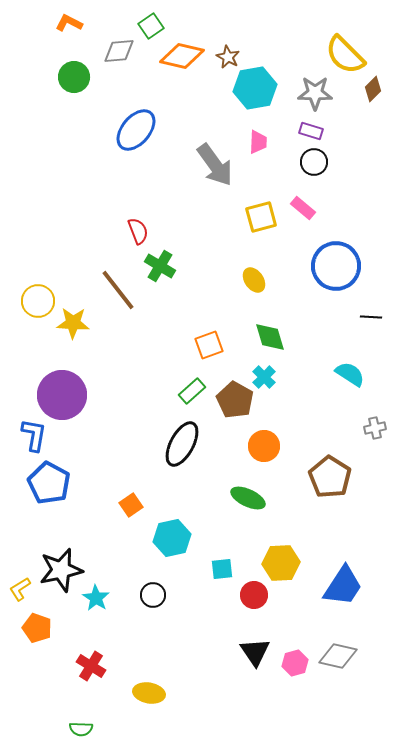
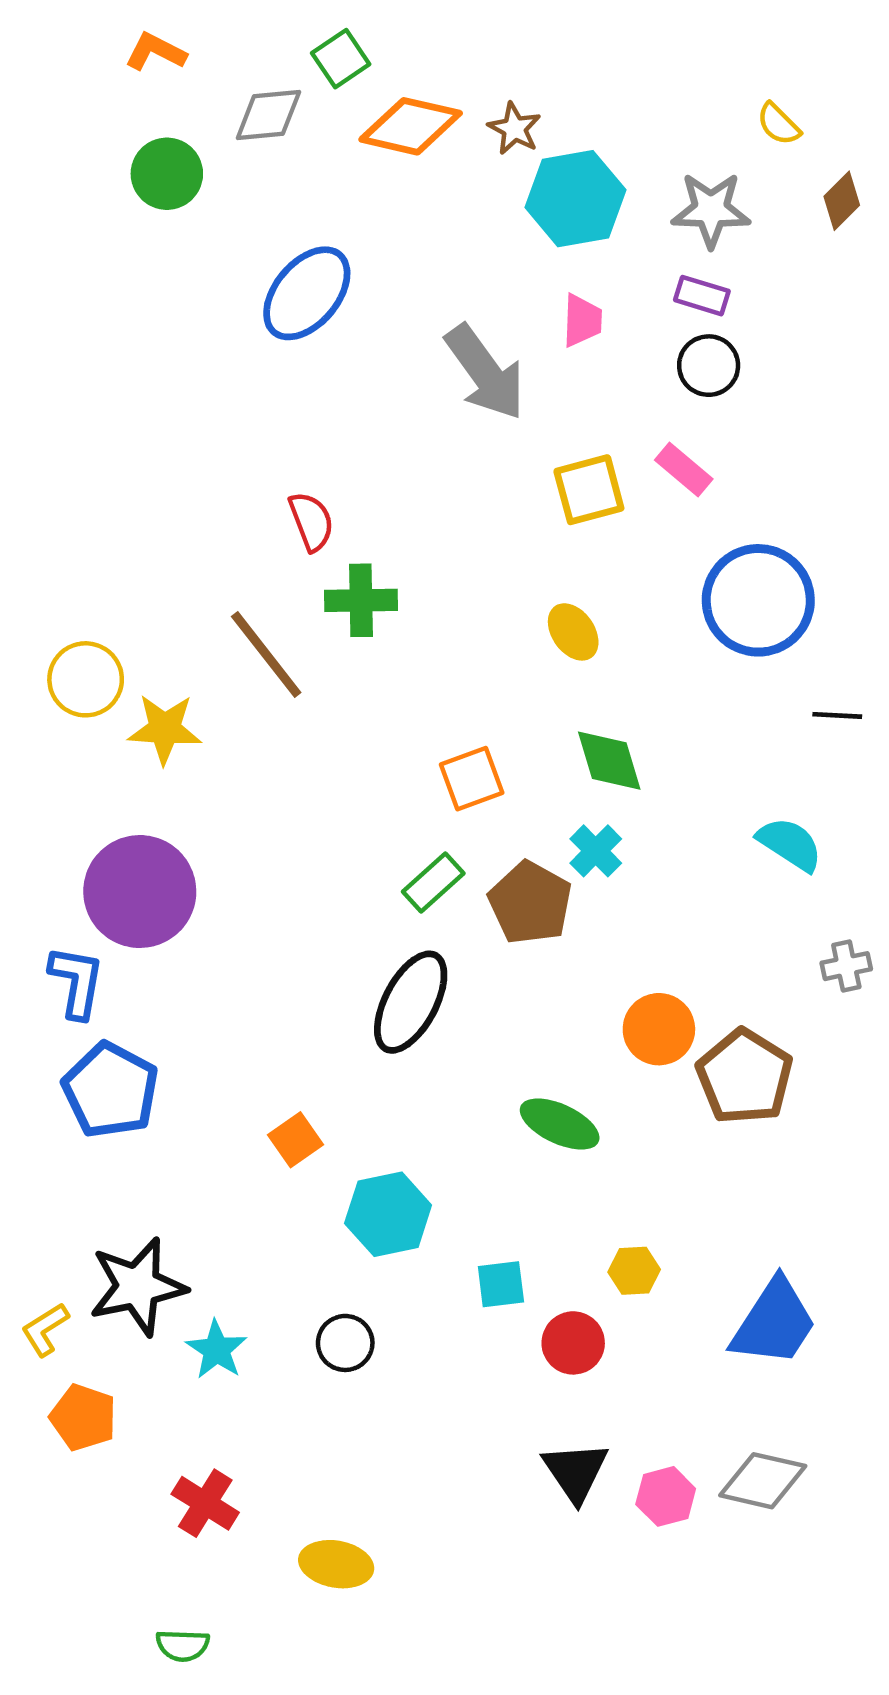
yellow semicircle: (345, 55) -> (779, 124), size x0.5
green cross: (160, 266) -> (361, 600), turned -32
orange circle: (264, 446) -> (659, 1029), moved
yellow hexagon: (281, 563) -> (634, 1271), size x0.6

